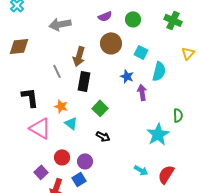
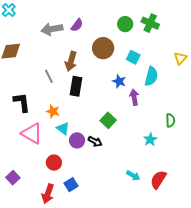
purple semicircle: (105, 16) -> (77, 25), moved, turned -32
green cross: (173, 20) -> (150, 23), moved
green square: (100, 108) -> (108, 120), moved
cyan star: (158, 134) -> (150, 139), size x0.6
purple circle: (85, 161) -> (77, 140), moved
purple square: (41, 172) -> (13, 178), moved

